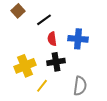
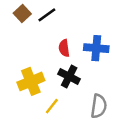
black line: (44, 20) -> (47, 15), moved
black cross: (56, 62) -> (69, 77), turned 36

